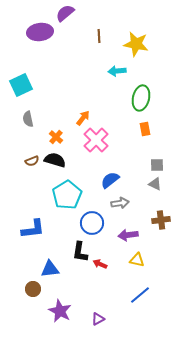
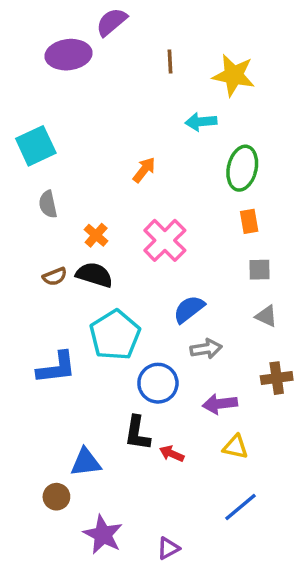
orange arrow: (83, 118) -> (144, 170), moved
gray square: (157, 165) -> (259, 270), moved
blue L-shape: (33, 229) -> (56, 368), moved

